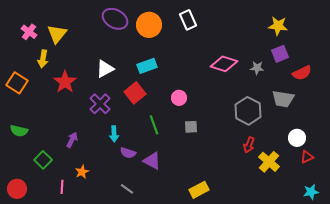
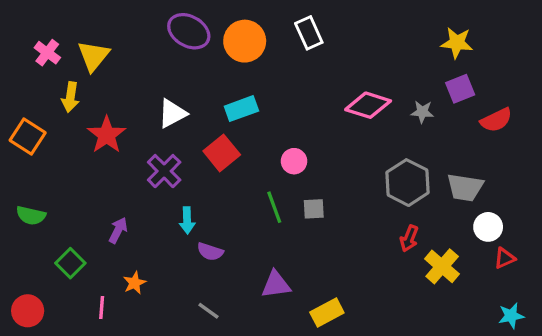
gray trapezoid: (283, 99) -> (465, 187), moved
green line: (154, 125) -> (274, 207), moved
purple triangle: (152, 161) -> (276, 284), moved, turned -36

